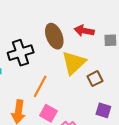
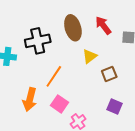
red arrow: (84, 31) -> (103, 25), turned 36
yellow triangle: (74, 63) -> (90, 56), size x0.6

